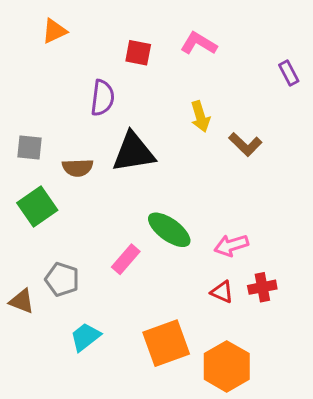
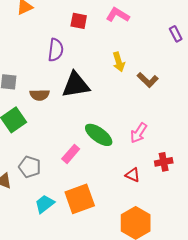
pink arrow: (231, 245) -> (139, 133), moved, turned -40
red cross: (262, 287) -> (164, 162), moved
orange square: (166, 343) -> (80, 199), moved

